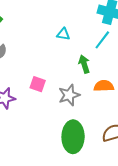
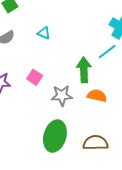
cyan triangle: (63, 34) -> (44, 33), moved
green arrow: (84, 64) -> (84, 70), size x1.4

